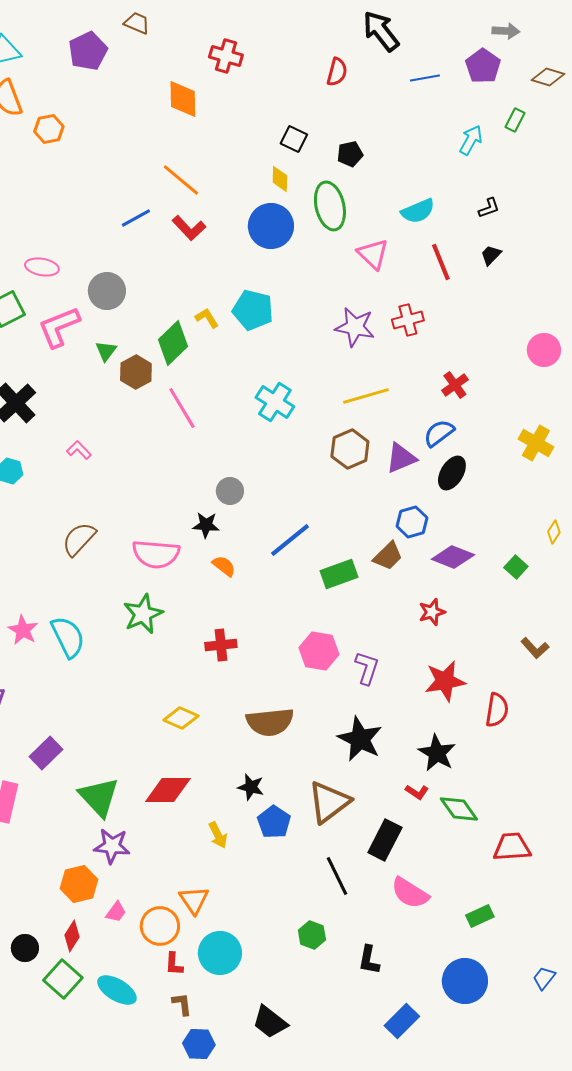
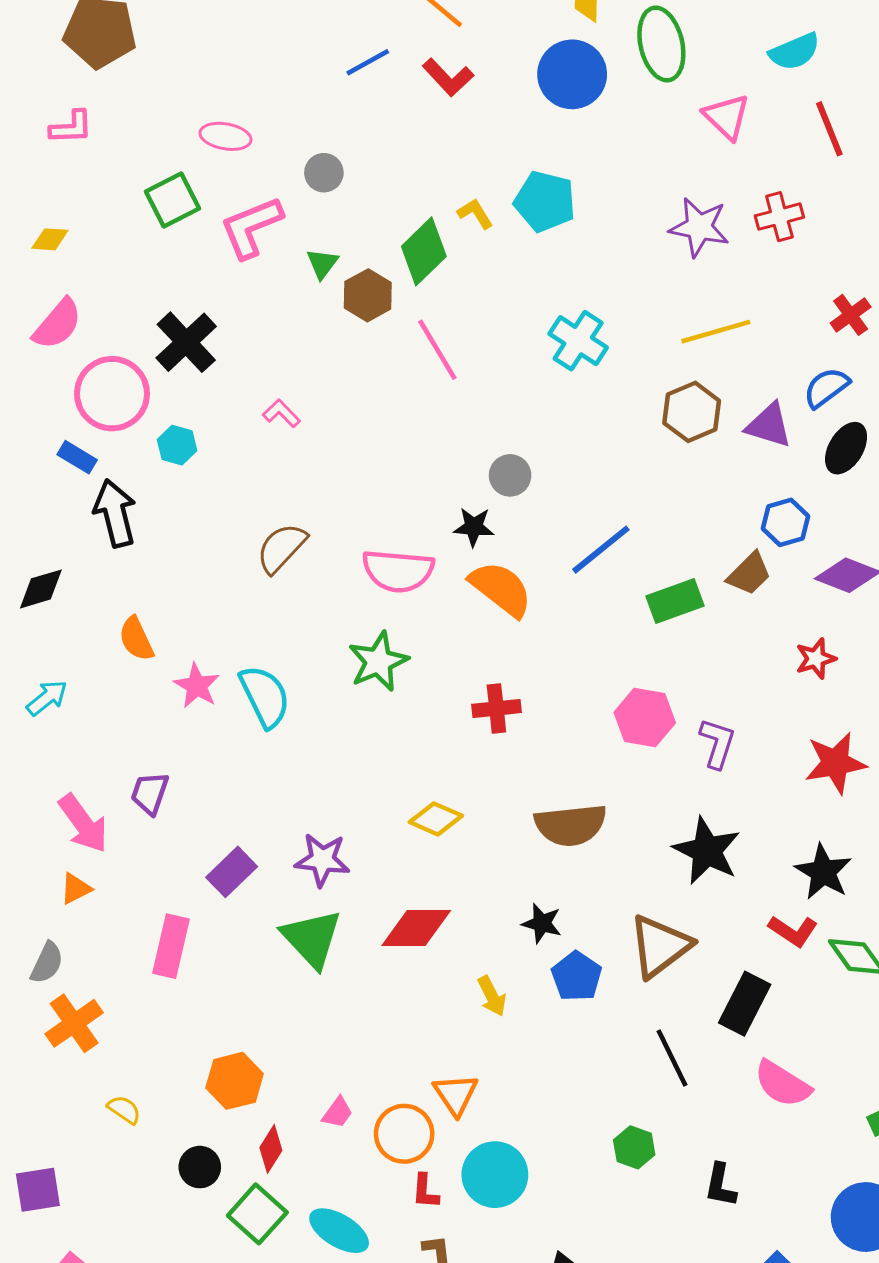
gray circle: (107, 291) -> (324, 173), size x0.7
purple triangle: (401, 458) -> (769, 425), turned 40
orange semicircle: (224, 566) -> (501, 589), size x1.8
red L-shape: (417, 792) -> (793, 931), size x1.4
purple star: (112, 846) -> (322, 860), moved
orange hexagon: (79, 884) -> (235, 1081), moved

